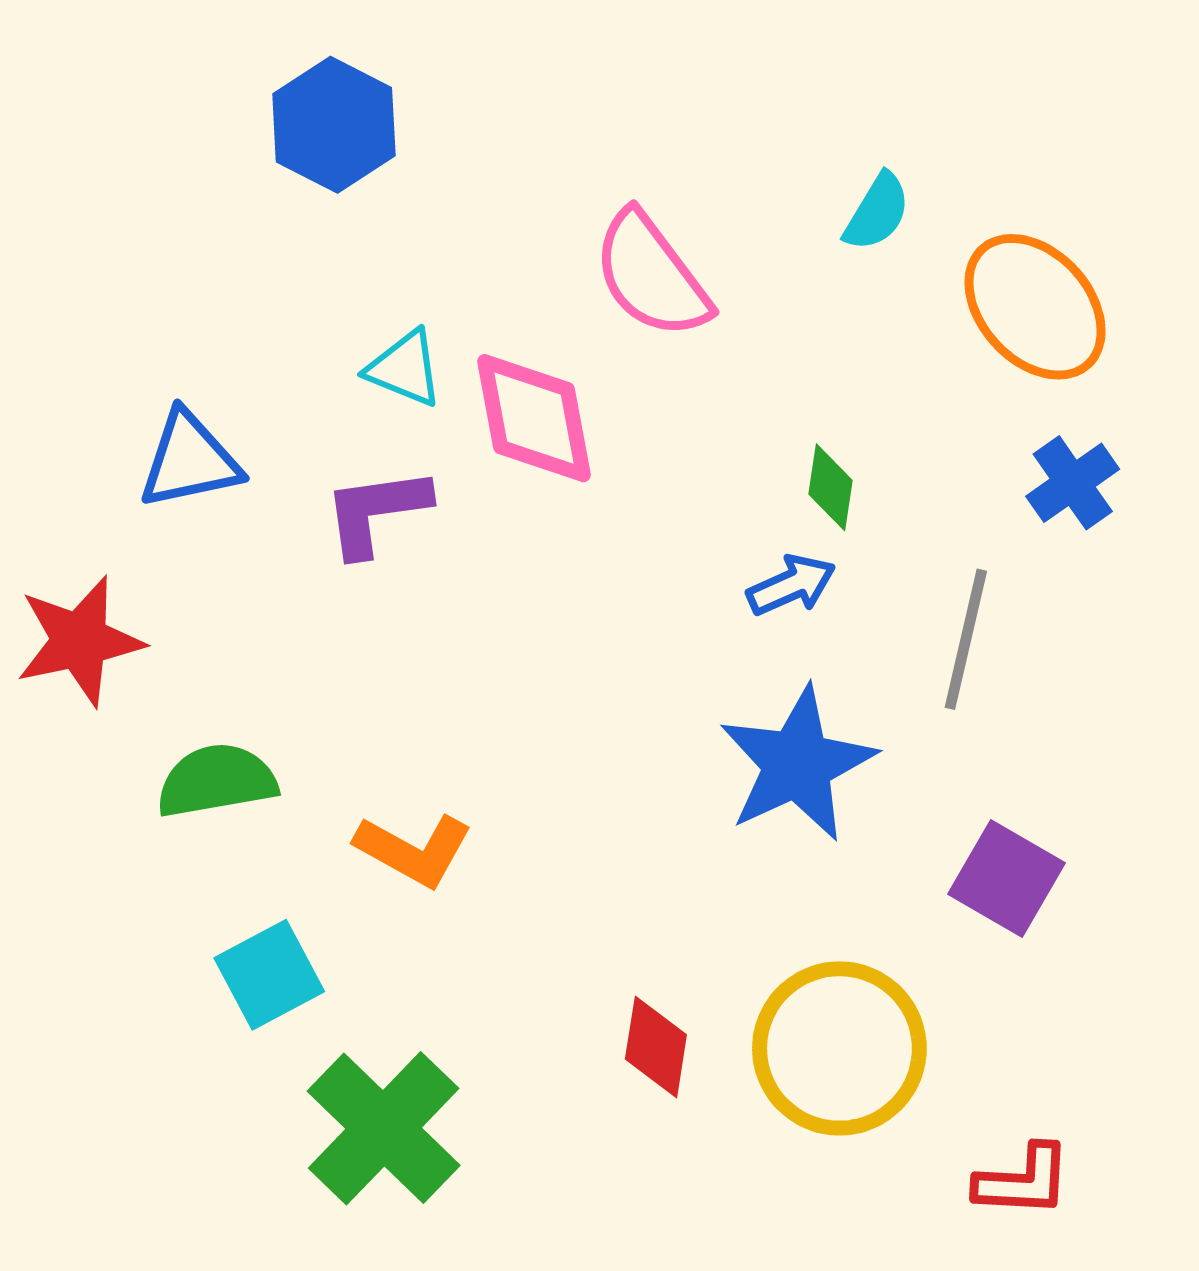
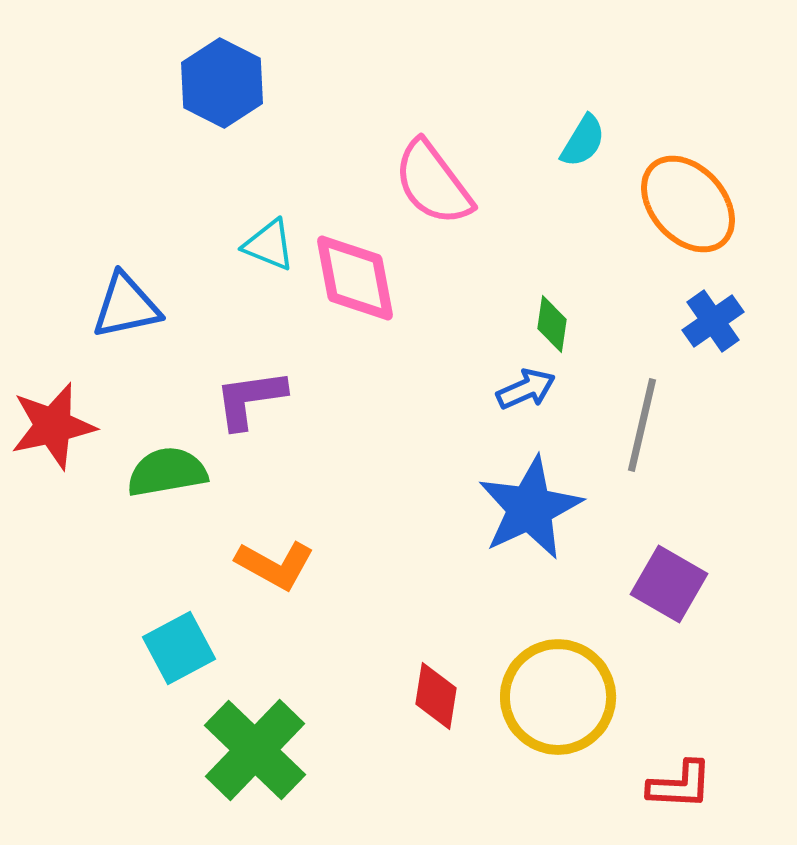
purple L-shape: (376, 511) -> (250, 399), moved
green semicircle: (217, 781) -> (167, 472), moved

